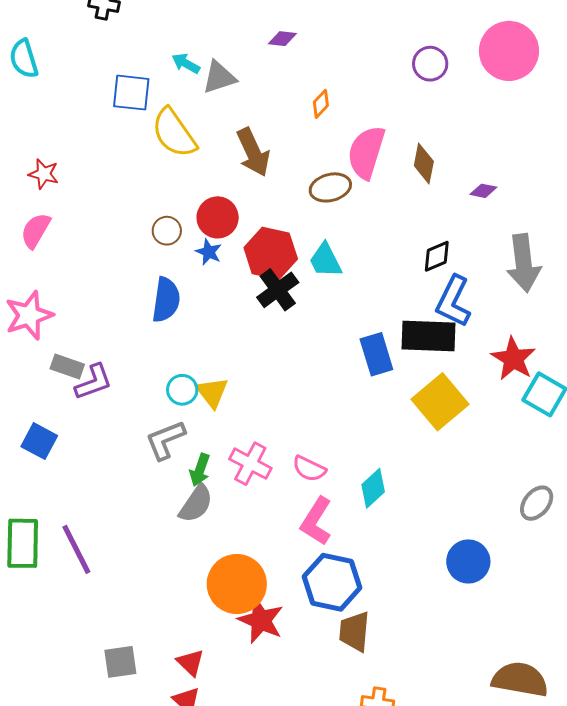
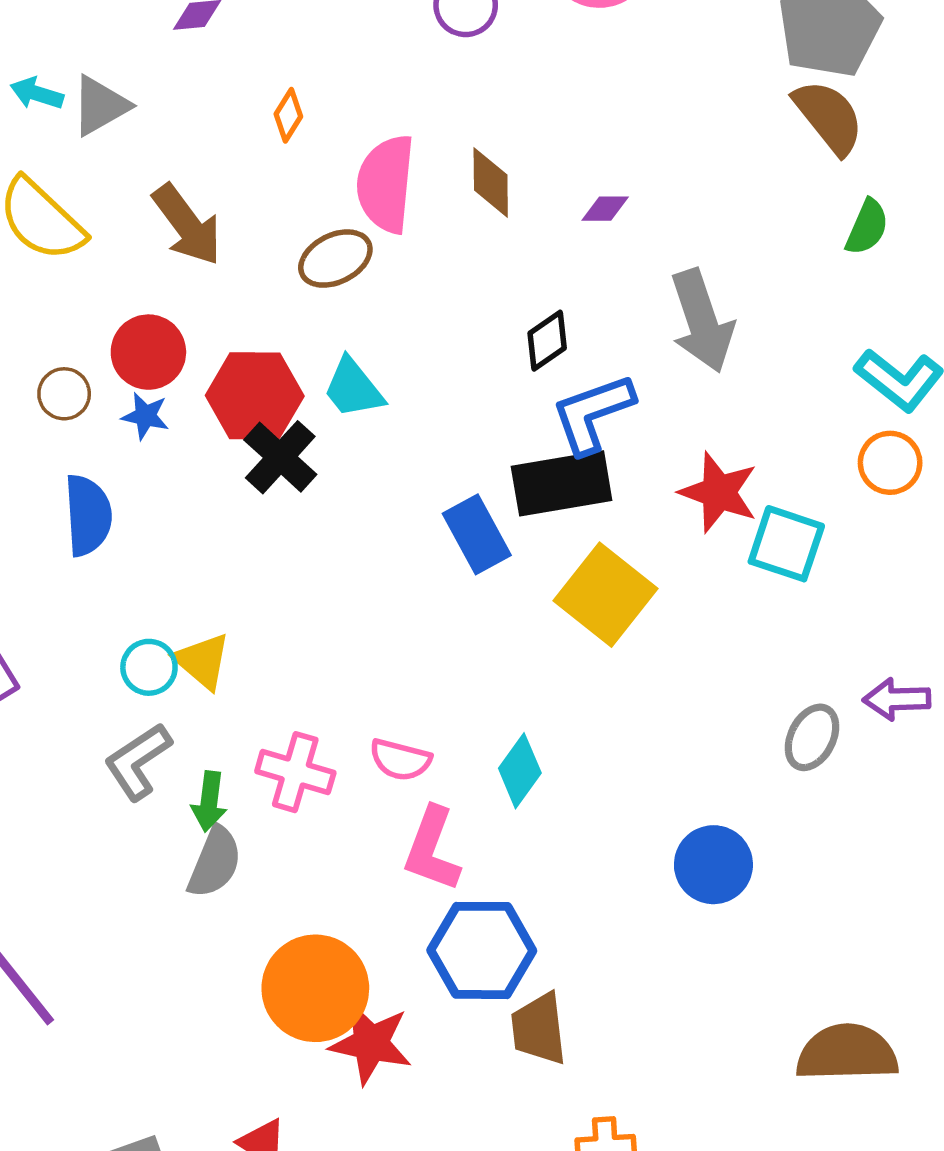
blue L-shape: (453, 301) -> (593, 414), turned 56

